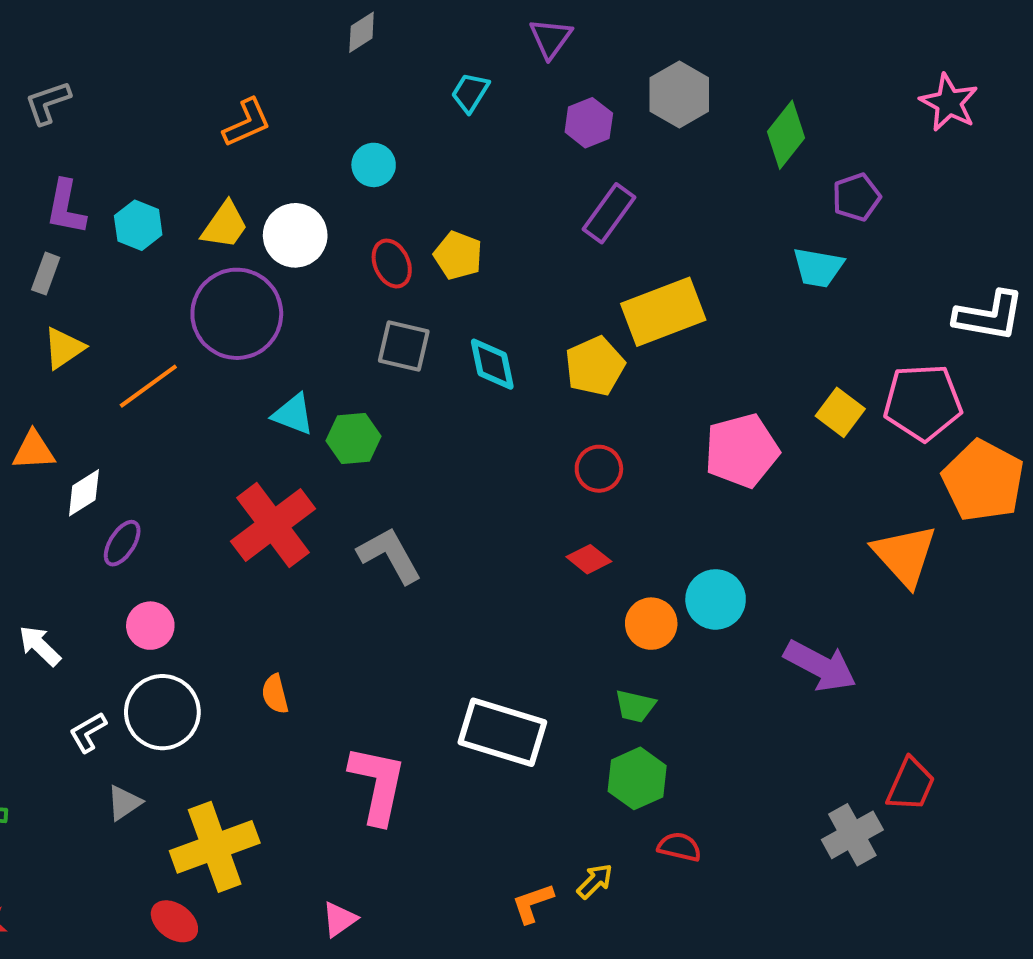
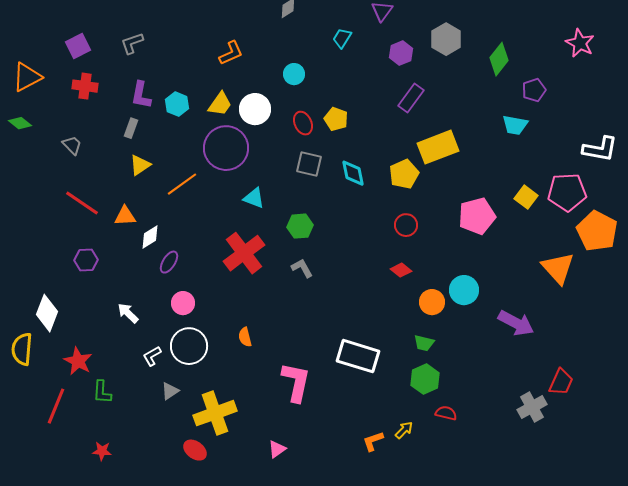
green hexagon: (353, 439) -> (300, 226), moved
gray L-shape: (390, 555) -> (302, 268), size x0.7

